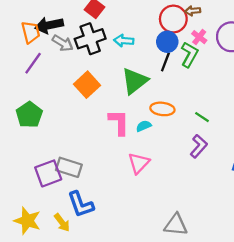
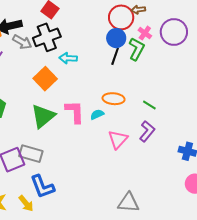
cyan arrow: (124, 41) -> (68, 58), moved
green triangle: (135, 81) -> (43, 116), moved
pink triangle: (139, 163) -> (118, 139), moved

